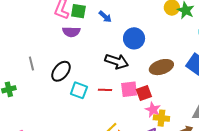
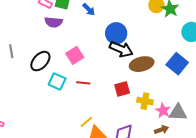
black arrow: (117, 61) -> (121, 49), moved
pink square: (129, 89) -> (75, 55), moved, turned -30
pink star: (153, 110) -> (163, 111), moved
yellow cross: (161, 118) -> (145, 101), moved

